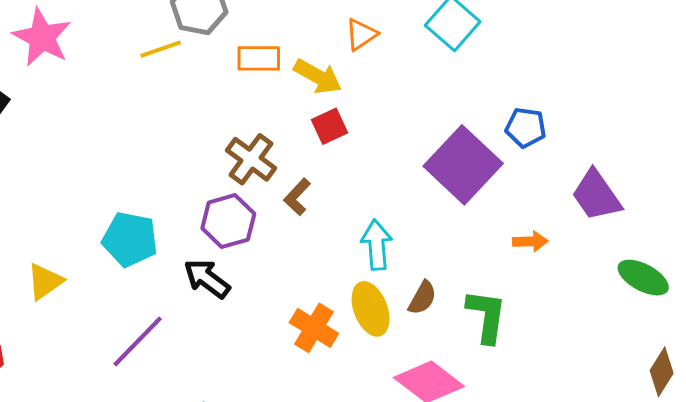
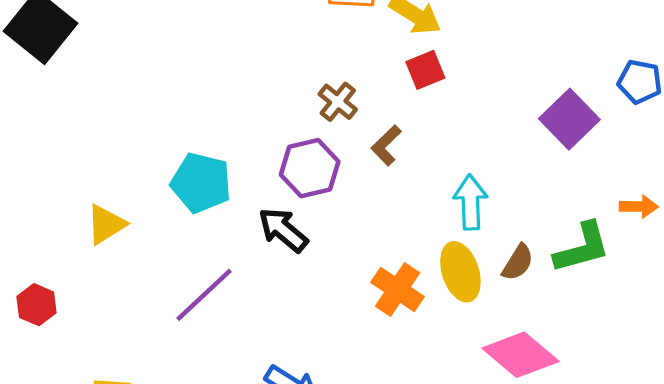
brown cross: (251, 159) -> (338, 102), size x0.7
purple square: (463, 165) -> (569, 119), size x0.7
green L-shape: (486, 316) -> (582, 248), moved, turned 64

